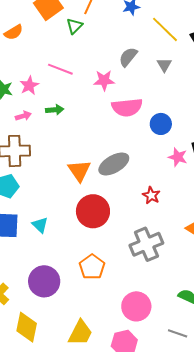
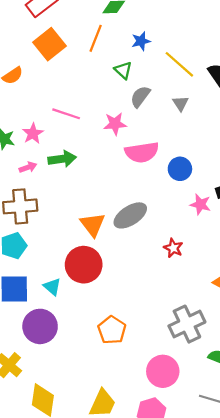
green triangle: (74, 26) -> (123, 70), moved, turned -30
green arrow: (55, 110) -> (62, 159), size x1.4
red circle: (93, 211) -> (84, 265), moved
gray cross: (146, 244) -> (187, 324), moved
purple circle: (44, 281) -> (40, 326), moved

